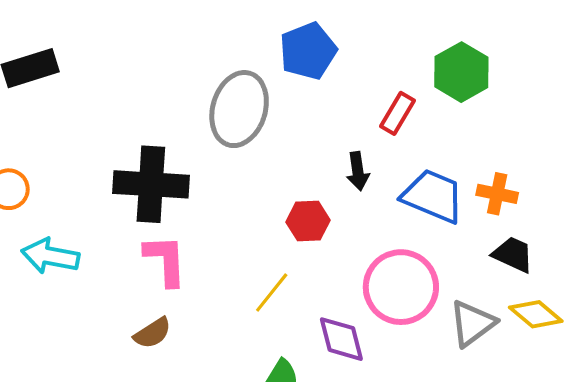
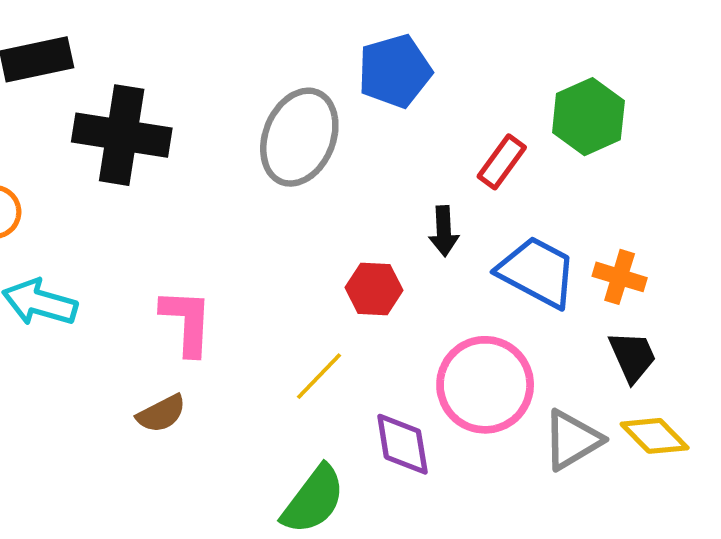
black cross: (151, 184) -> (122, 135), moved
black trapezoid: (513, 254) -> (633, 356), turned 36

